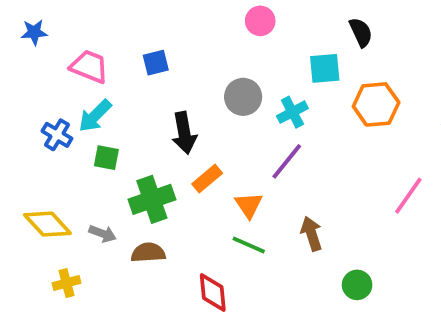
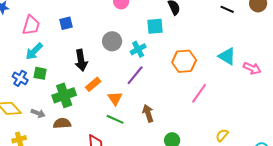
pink trapezoid: (89, 66) -> (31, 25), turned 85
orange hexagon: (376, 104) -> (184, 61), moved
blue cross: (57, 135) -> (20, 78), moved

